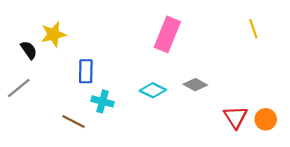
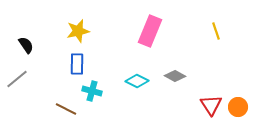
yellow line: (253, 29) -> (216, 31), moved
yellow star: (53, 34) -> (78, 31), moved

